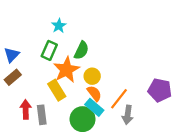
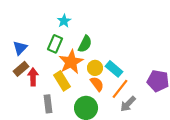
cyan rectangle: (94, 107) -> (114, 69), moved
red arrow: (26, 109) -> (33, 77), moved
gray arrow: (128, 115) -> (128, 104), turned 36

